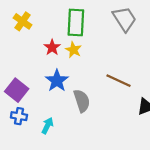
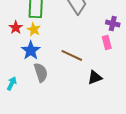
blue star: (57, 81) -> (31, 50), moved
cyan arrow: (47, 126) -> (12, 83), moved

